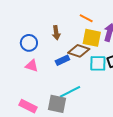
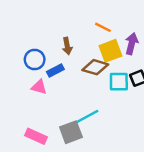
yellow square: (92, 38) -> (110, 51), turned -30
blue rectangle: (62, 60) -> (55, 71), moved
gray square: (57, 104) -> (71, 132), turned -30

